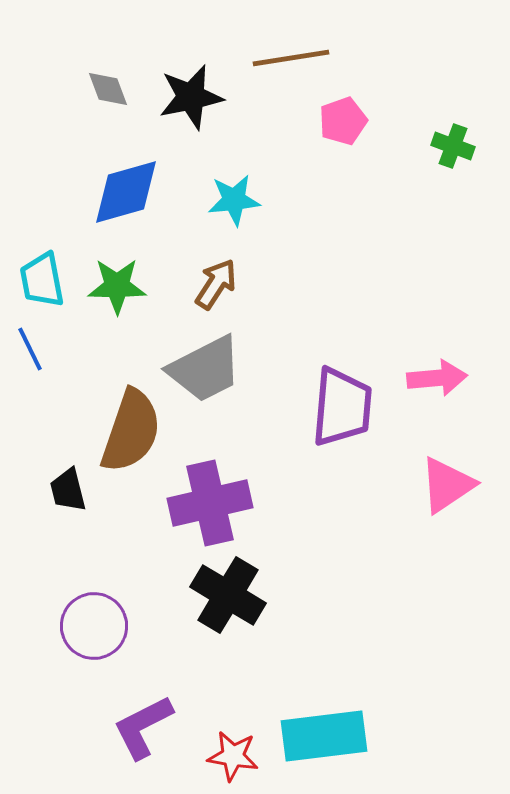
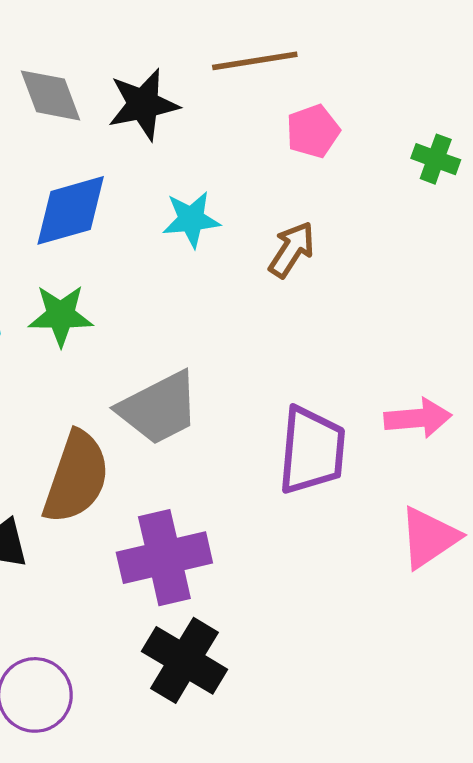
gray diamond: (108, 89) -> (51, 95), size x1.4
brown arrow: (216, 284) -> (292, 250), moved

